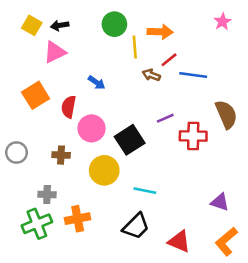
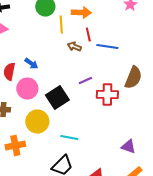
red line: (169, 60) -> (88, 35), turned -64
blue arrow: (97, 83) -> (31, 64), moved
brown semicircle: (226, 114) -> (133, 78), turned 45
orange cross: (78, 219) -> (15, 146), moved

